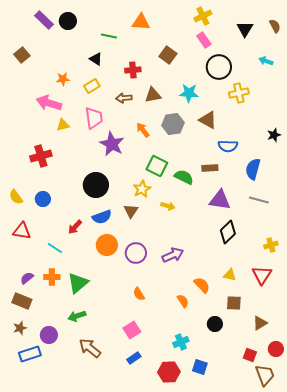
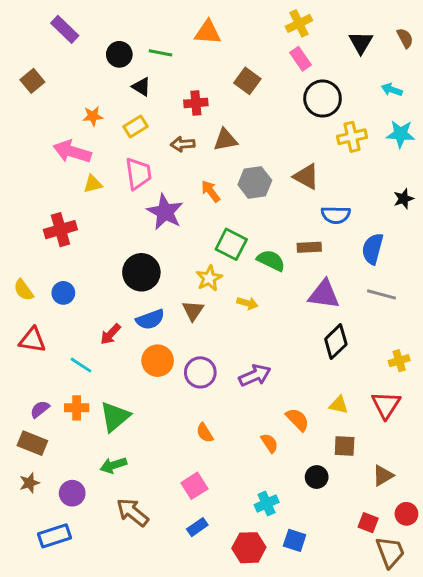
black circle: (68, 21) -> (119, 54), moved
cyan star: (189, 93) -> (401, 134), moved
blue rectangle: (30, 354) -> (54, 536), moved

